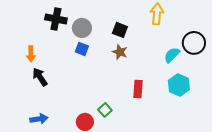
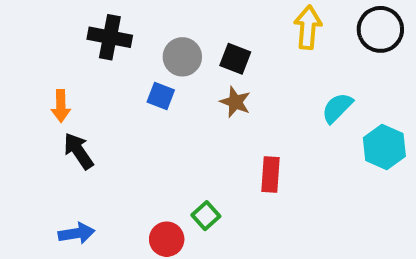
gray circle: (82, 28) -> (182, 57), moved
black circle: (194, 43) -> (380, 29), moved
cyan hexagon: (179, 85) -> (384, 147), moved

